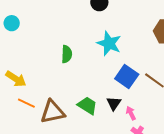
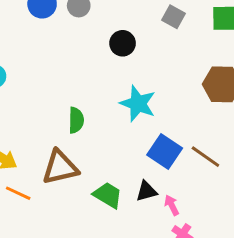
black triangle: (114, 103) -> (146, 191), turned 42
brown triangle: (53, 112) -> (60, 167), moved

